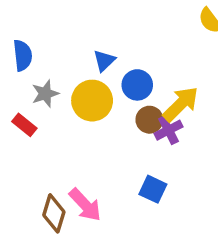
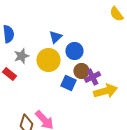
yellow arrow: (181, 104) -> (105, 91), moved, turned 30
blue square: (153, 189) -> (68, 83), moved

